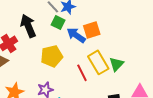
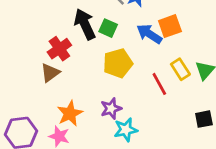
green square: (58, 23) -> (108, 28), moved
yellow rectangle: (98, 62) -> (180, 69), size x0.7

